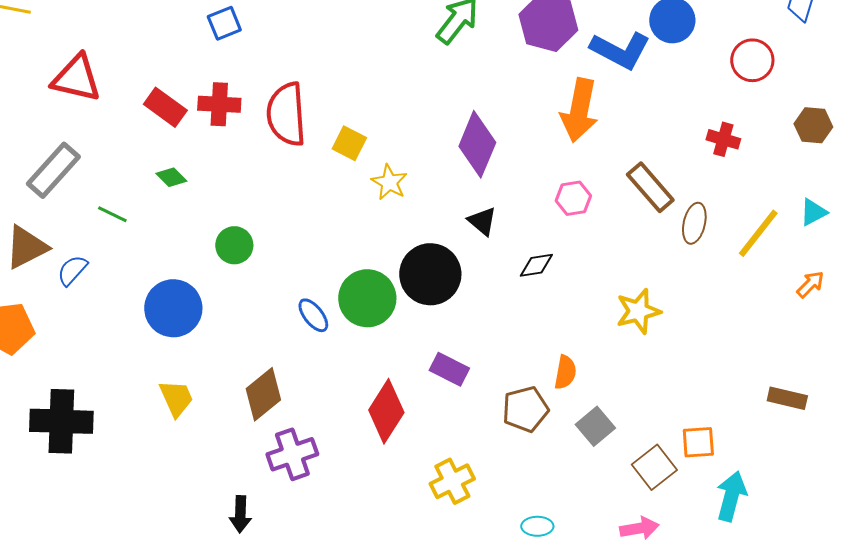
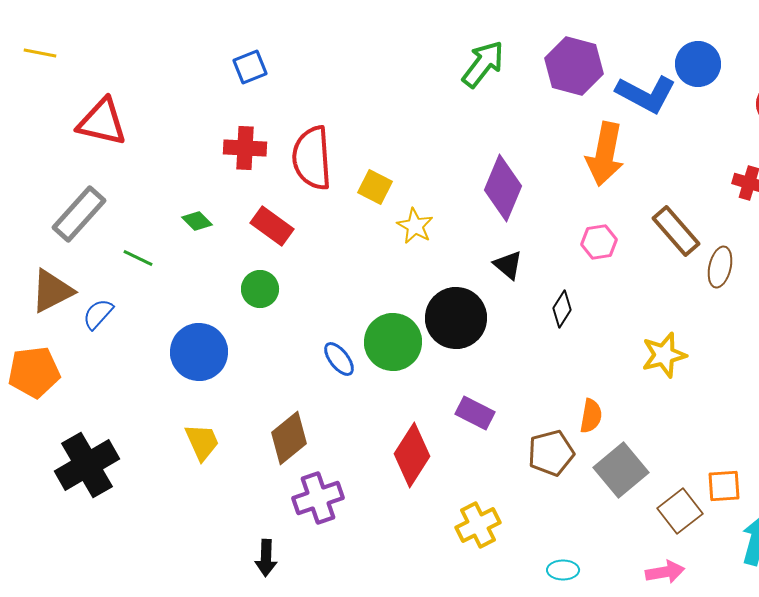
red rectangle: (165, 107) -> (272, 226), moved
black diamond: (536, 265) -> (562, 309), turned -48
black cross: (61, 421) -> (87, 465), turned -32
gray square: (595, 426) -> (621, 470), size x1.4

